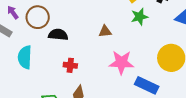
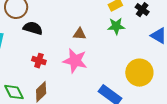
pink star: (121, 62) -> (75, 61), moved

